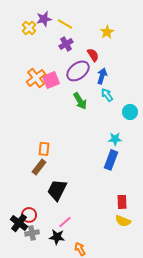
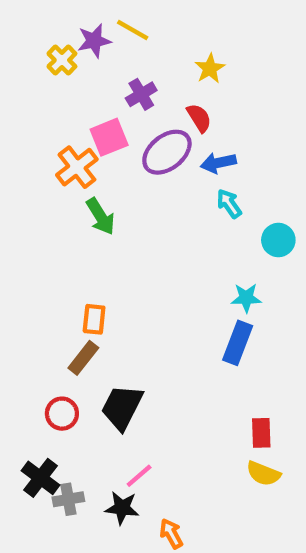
yellow line: (65, 24) -> (133, 30), moved
yellow star: (107, 32) -> (210, 69), moved
blue arrow: (102, 76) -> (218, 163), turned -119
pink square: (51, 80) -> (109, 137), moved
green arrow: (80, 101) -> (100, 216), moved
red circle: (29, 215) -> (62, 414), moved

